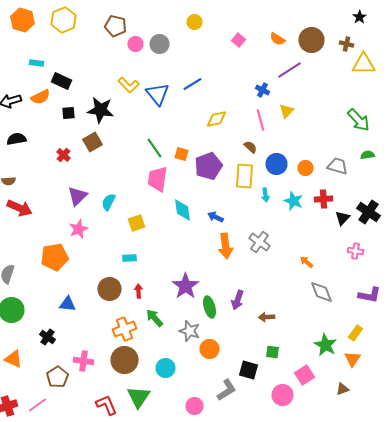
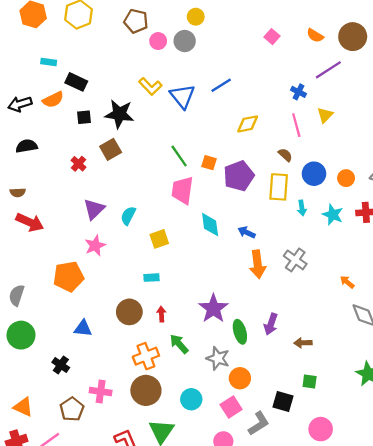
yellow circle: (194, 22) -> (196, 17), moved
orange triangle: (14, 359) -> (23, 407), moved
pink square: (304, 375) -> (231, 407), moved

